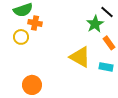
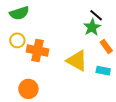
black line: (107, 12) -> (96, 15), moved
orange cross: (35, 23) -> (38, 51), moved, size x1.5

